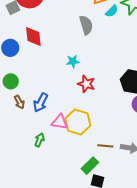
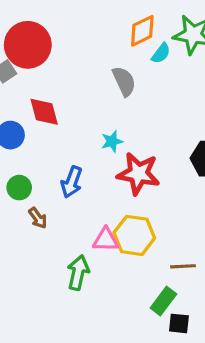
red star: (86, 84) -> (138, 174), size x1.5
blue arrow: (41, 103) -> (72, 182), moved
green arrow: (39, 140) -> (78, 273), size x1.5

